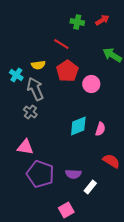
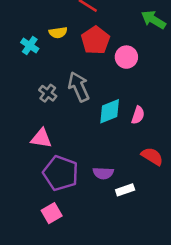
gray arrow: (35, 89) -> (79, 87), moved
white rectangle: (90, 187) -> (125, 190), turned 32
pink square: (66, 210) -> (52, 213), moved

